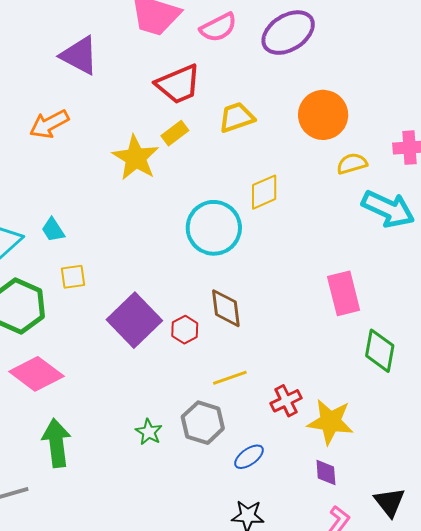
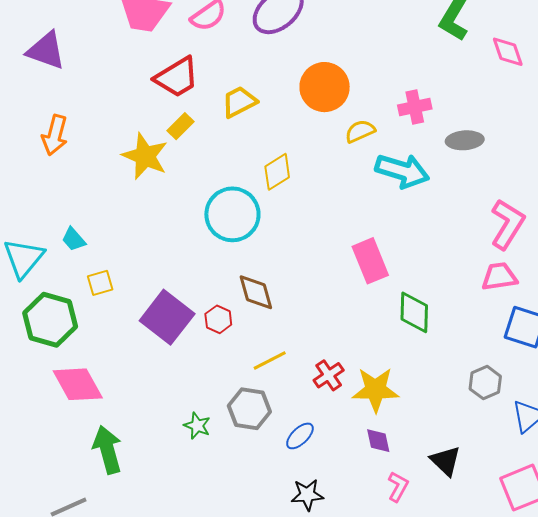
purple triangle: (79, 55) -> (46, 51), moved
orange arrow: (49, 124) -> (55, 135), turned -39
pink diamond: (36, 374) -> (78, 384), turned 32

